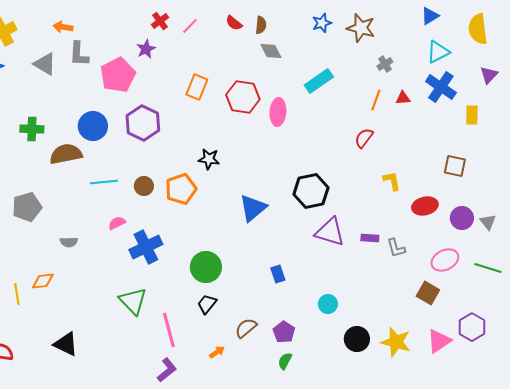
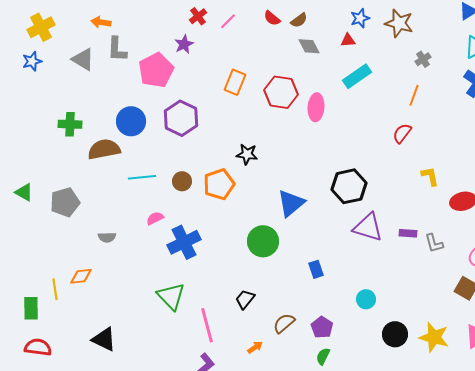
brown semicircle: (261, 25) -> (299, 20), turned 48
red triangle: (403, 98) -> (348, 40), moved
green circle: (206, 267) -> (263, 241), moved

